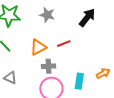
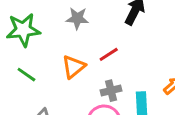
gray cross: (48, 66) -> (111, 91), moved

